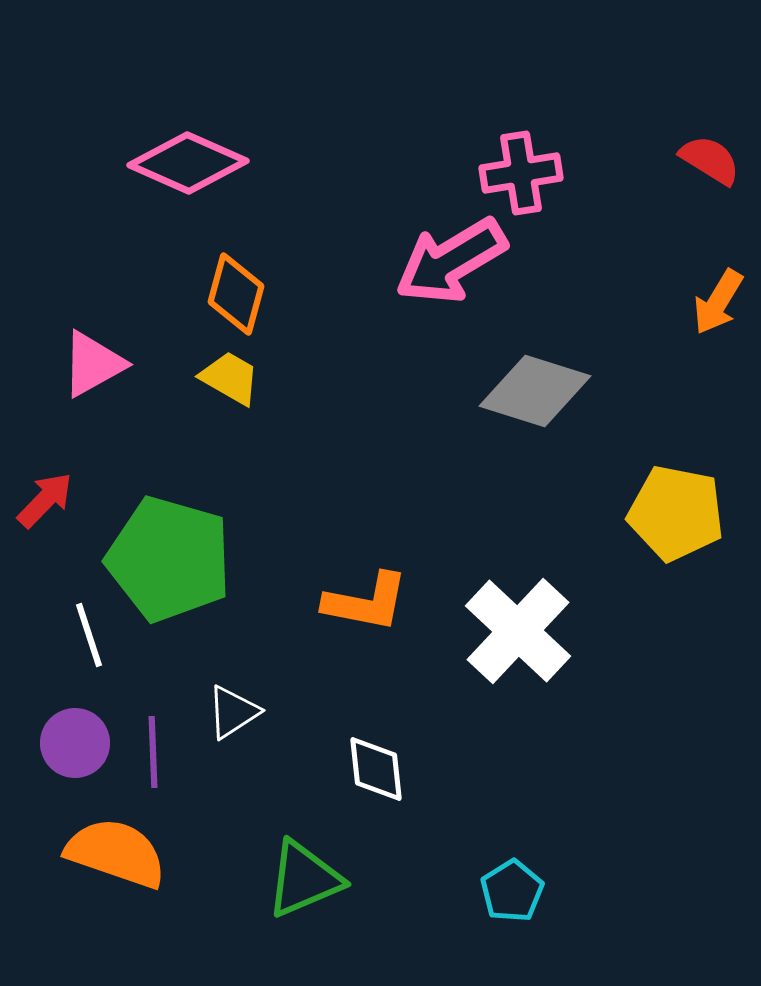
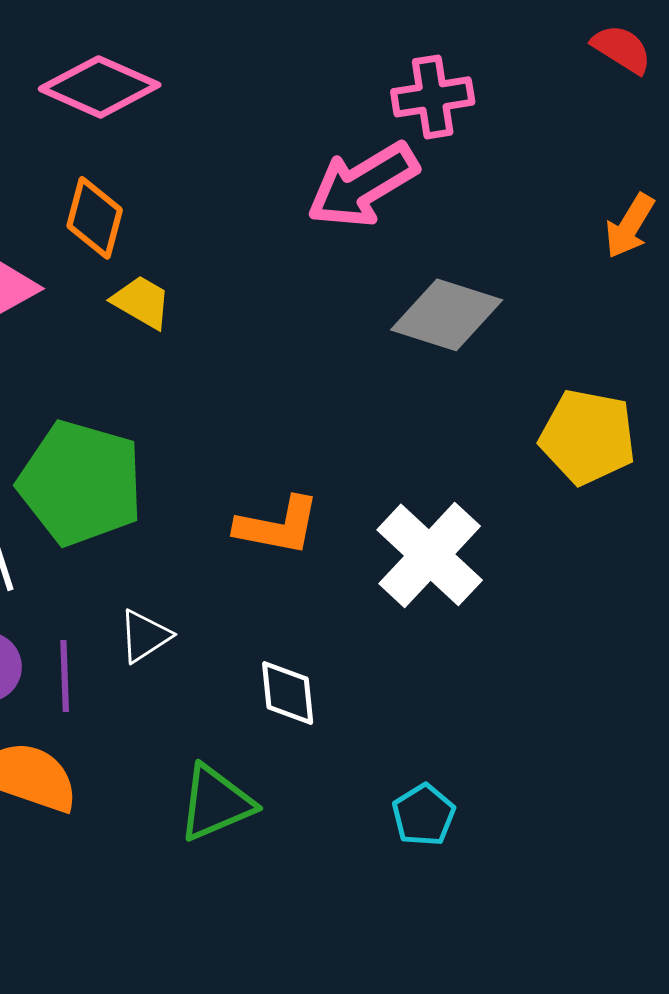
red semicircle: (710, 160) -> (622, 49), moved
orange diamond: (236, 294) -> (95, 218), moved

